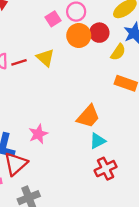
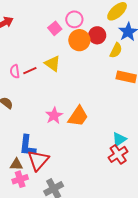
orange trapezoid: (88, 116) -> (78, 116), moved
pink star: (38, 134) -> (54, 116), moved
cyan triangle: (98, 141) -> (119, 139), moved

